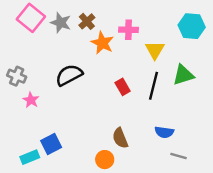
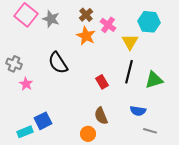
brown cross: (87, 21) -> (86, 15), moved
cyan hexagon: (192, 26) -> (149, 22), moved
pink cross: (129, 30) -> (108, 25), turned 35
black semicircle: (69, 75) -> (58, 63), turned -95
green triangle: (183, 75) -> (154, 80), moved
red rectangle: (123, 87) -> (102, 82), moved

